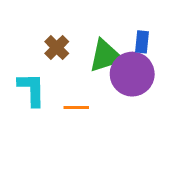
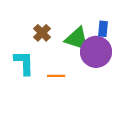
green triangle: (106, 56) -> (77, 39), turned 36

